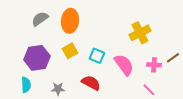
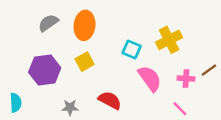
cyan square: (97, 56) -> (132, 50), moved
cyan semicircle: (26, 85) -> (16, 103), moved

